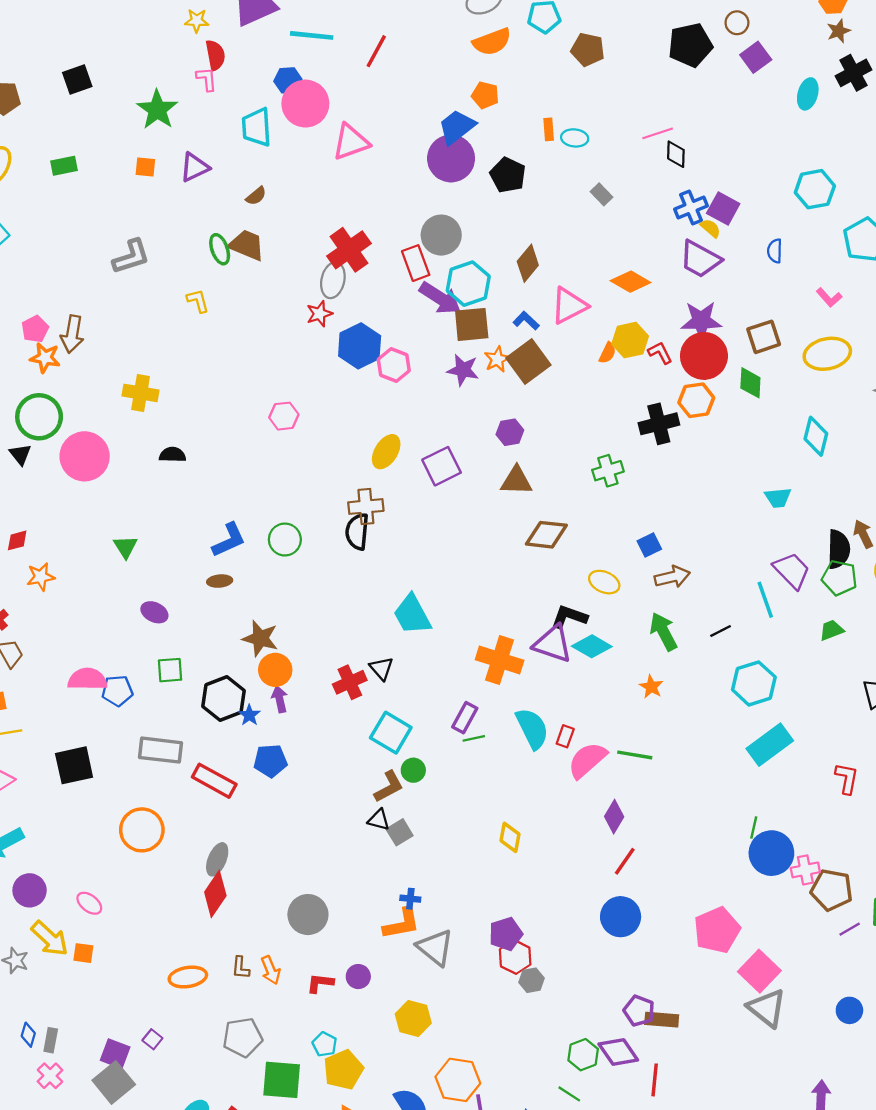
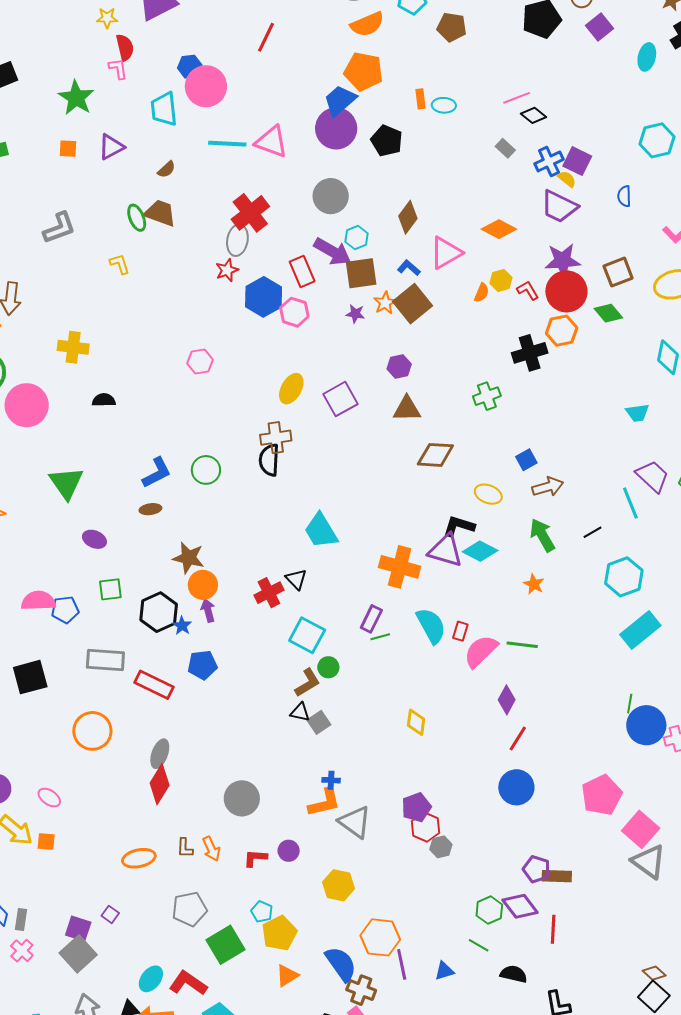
cyan line: (312, 35) -> (227, 144), moved
orange pentagon: (485, 95) -> (364, 71), size x1.6
pink triangle: (351, 142) -> (271, 142), moved, turned 42
black diamond: (676, 154) -> (534, 115), turned -50
gray rectangle: (601, 194) -> (505, 148), moved
red rectangle: (416, 263) -> (302, 271), moved
cyan hexagon: (468, 284) -> (356, 238), size x0.6
yellow hexagon: (630, 340) -> (501, 280), size x0.7
purple star: (463, 370) -> (355, 314), size x0.7
green diamond: (750, 383) -> (608, 313), turned -40
green triangle: (125, 547) -> (66, 483), size x1.6
green square: (282, 1080) -> (225, 945), turned -33

